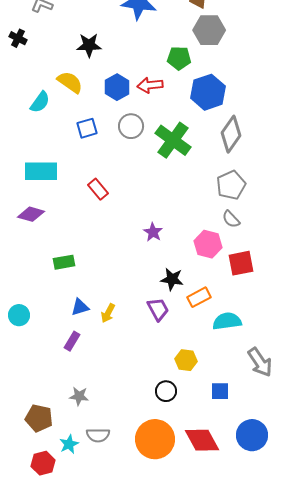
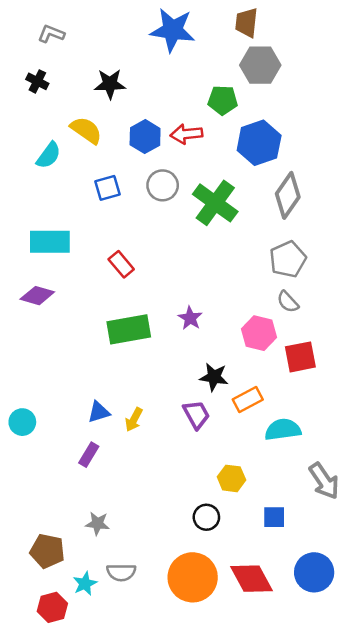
black cross: (18, 38) -> (37, 81), moved
green rectangle: (64, 262) -> (129, 329), moved, size x1.6

